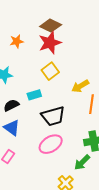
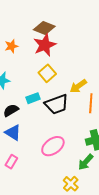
black trapezoid: (53, 116) -> (57, 104), moved

